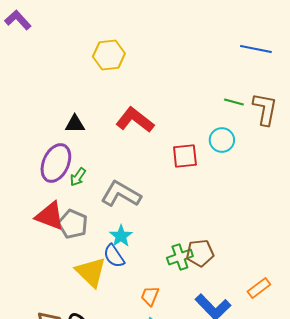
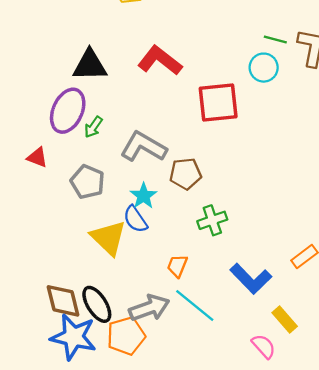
black triangle: (75, 124) -> (90, 65), size x1.5
cyan circle: (222, 140) -> (264, 68), moved
red square: (185, 156) -> (218, 103), size x1.4
red triangle: (50, 216) -> (37, 157), moved, size x0.6
brown pentagon: (200, 253) -> (185, 174), moved

